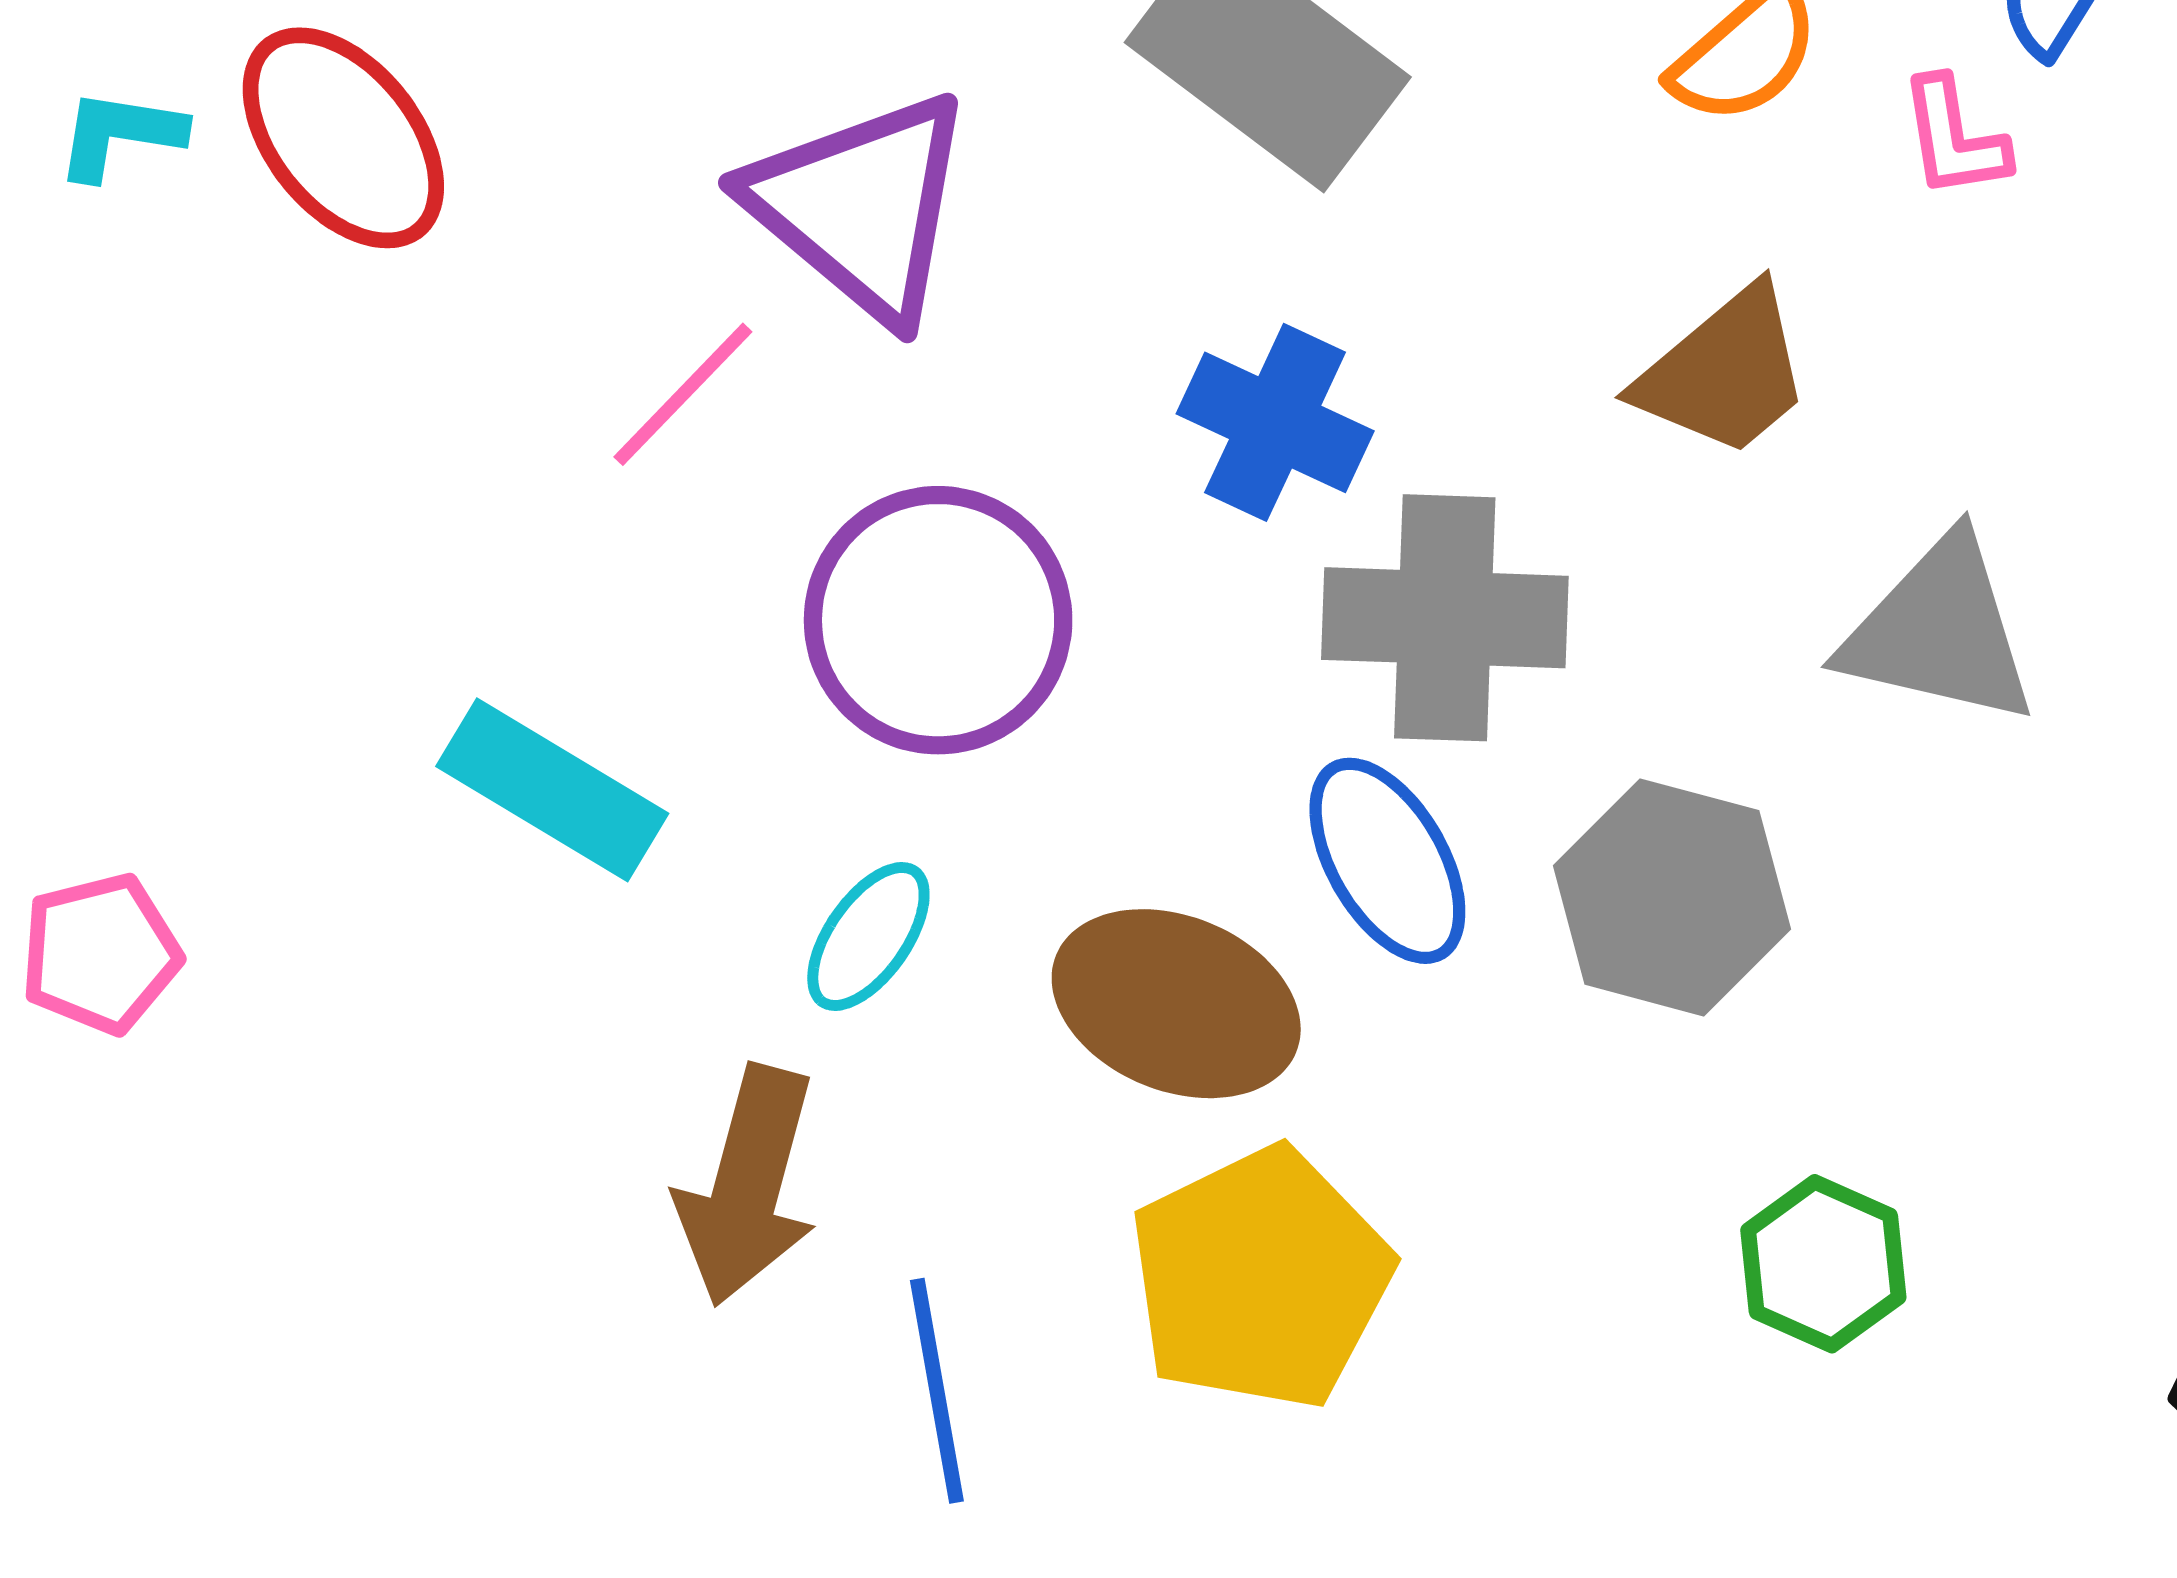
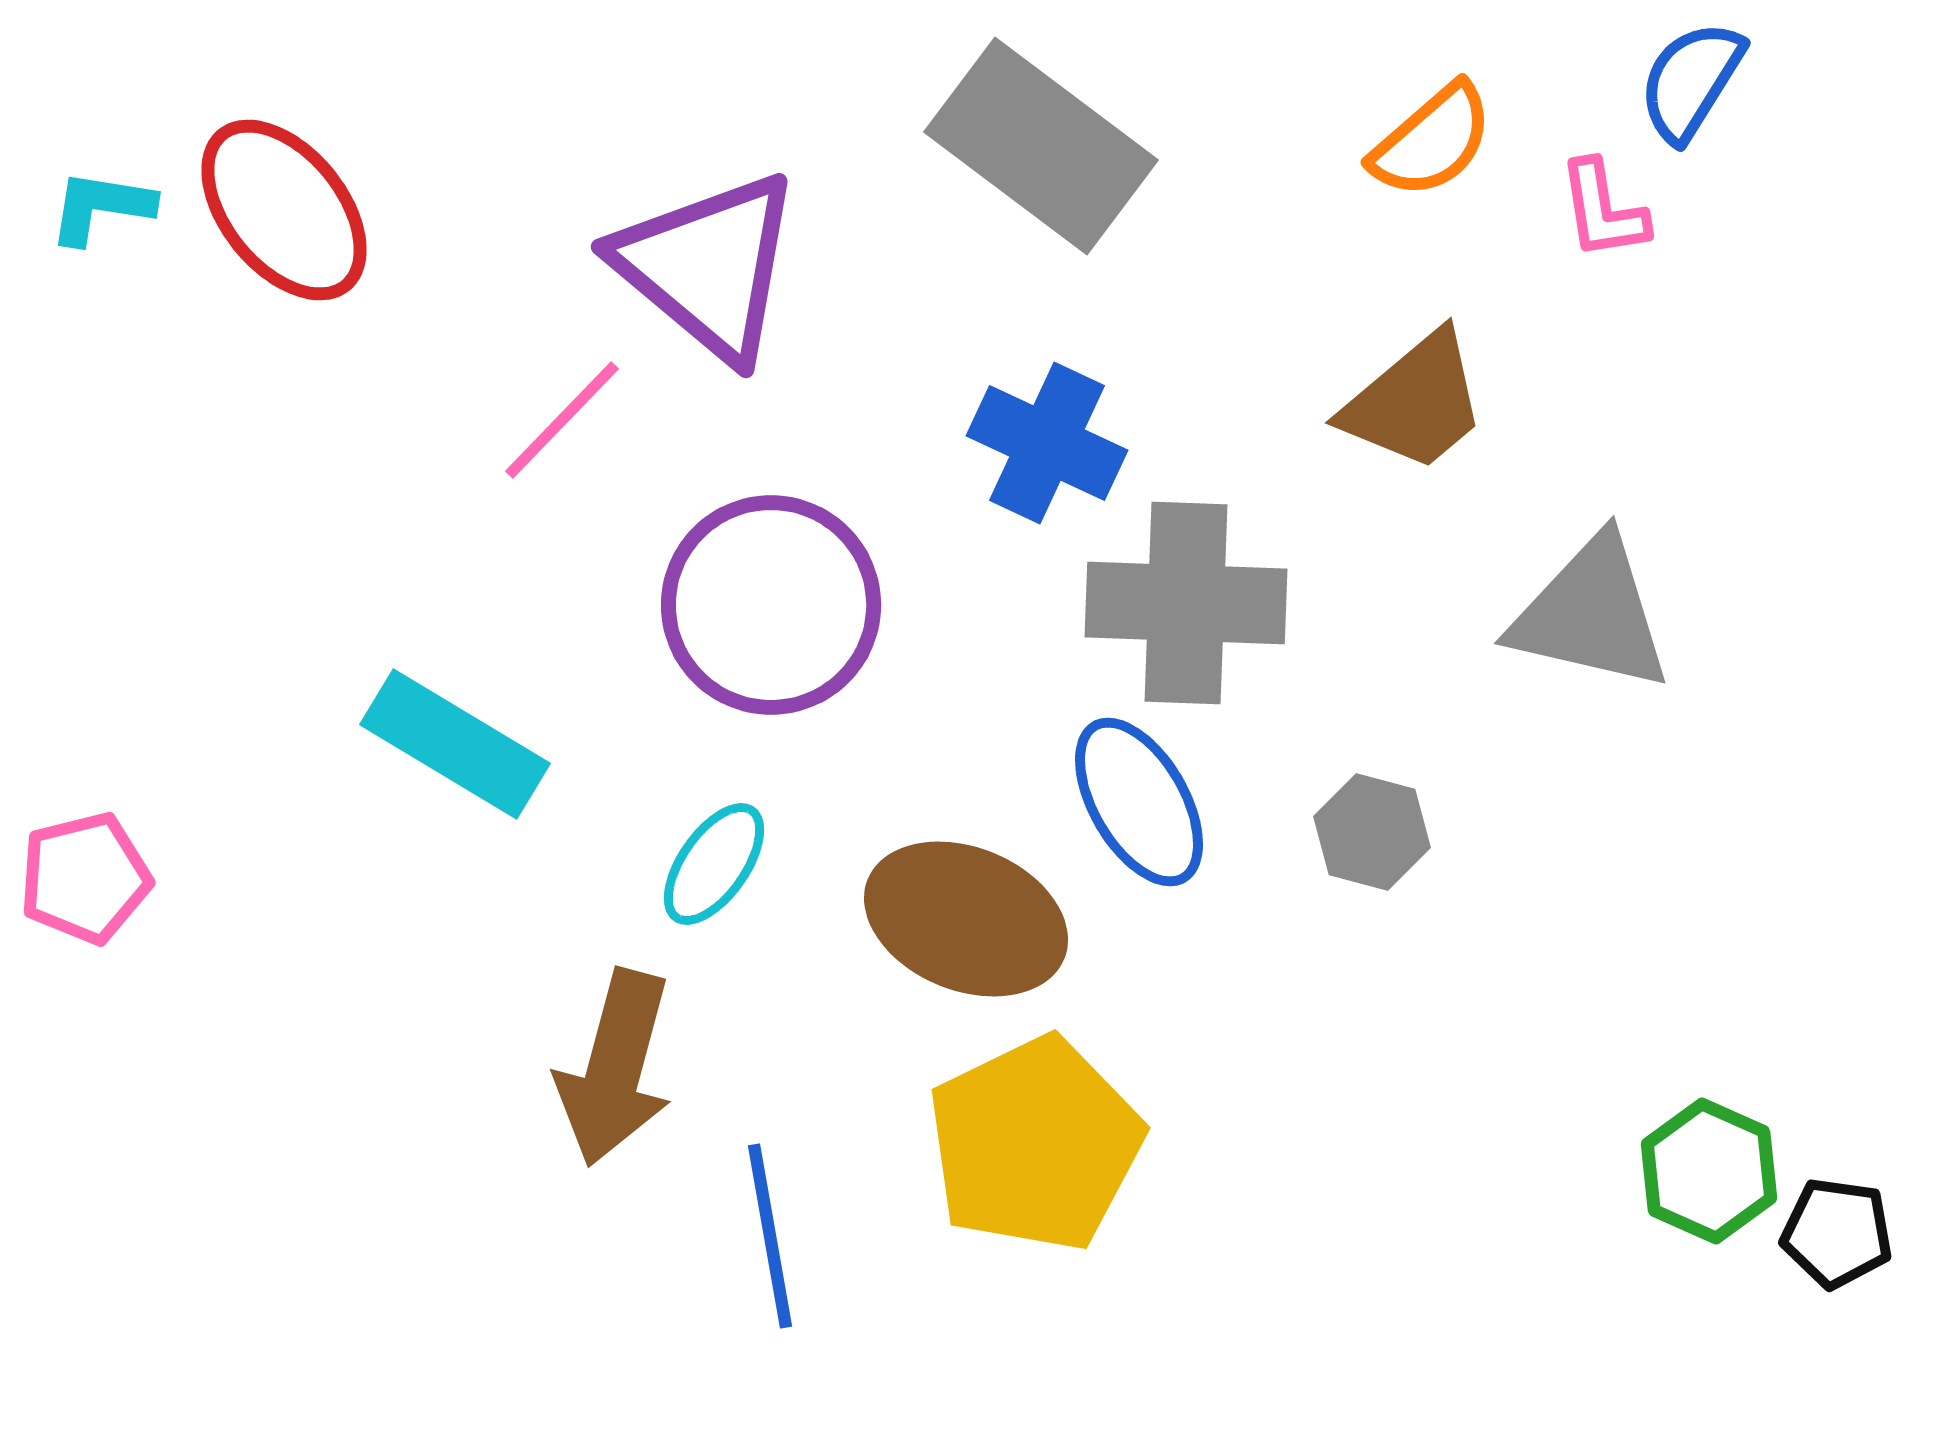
gray hexagon: (1672, 897) -> (1372, 832), size x0.6
green hexagon: (1823, 1264) -> (1709, 1171), moved

